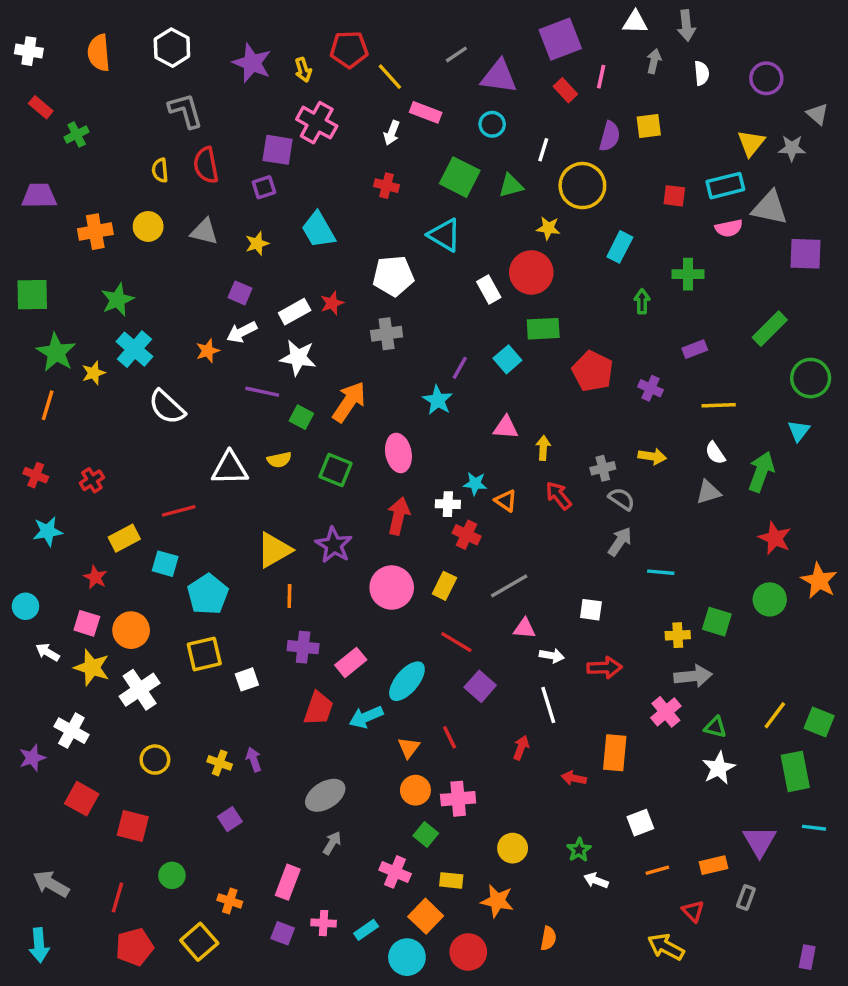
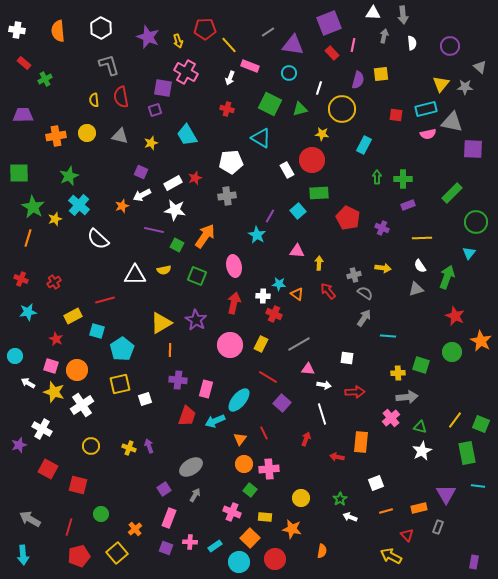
green cross: (688, 274) -> (403, 179), moved
pink rectangle: (351, 662) -> (206, 389), turned -36
purple square: (230, 819) -> (164, 489), moved
orange cross: (230, 901) -> (135, 529), turned 32

